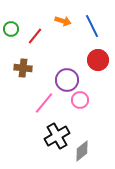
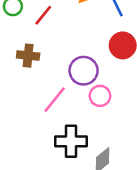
black cross: (57, 136) -> (71, 141), turned 30

